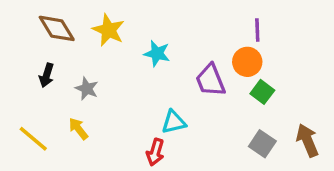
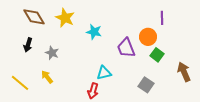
purple line: (257, 30) -> (162, 18), moved
brown arrow: (307, 140) -> (184, 72), moved
gray square: (262, 144) -> (146, 85), moved

